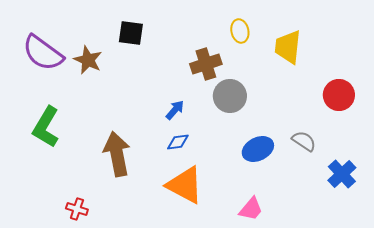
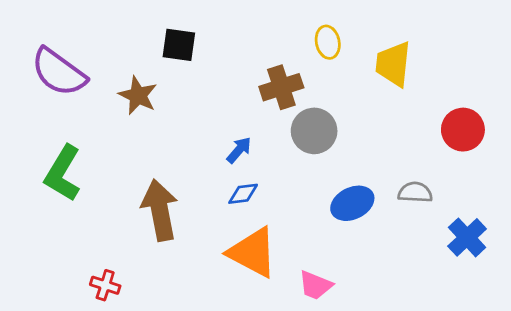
brown star: (88, 60) -> (138, 95), moved
gray semicircle: (304, 141) -> (415, 192), turned -30
pink trapezoid: (251, 209) -> (315, 285), moved, turned 72

